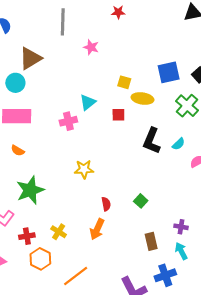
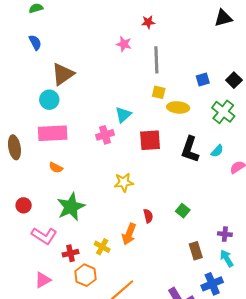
gray line: (63, 22) -> (156, 60), moved
pink star: (91, 47) -> (124, 44), moved
blue square: (169, 72) -> (203, 79), size x0.6
red square: (118, 115) -> (150, 140), moved, size x1.6
orange arrow: (97, 229) -> (129, 234), moved

